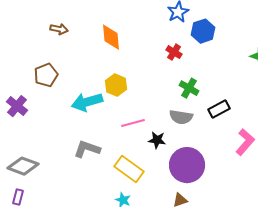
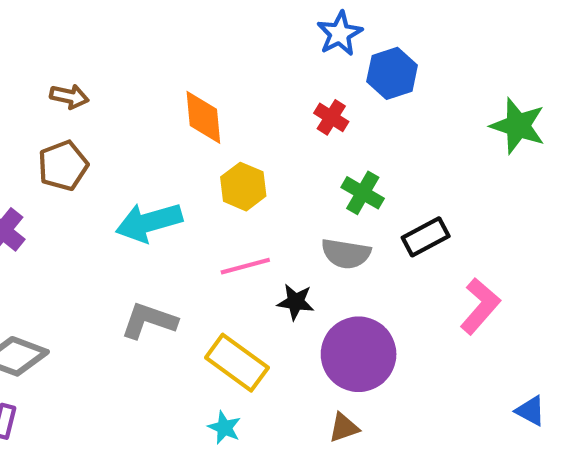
brown arrow: (59, 29) -> (69, 96), moved
orange diamond: (111, 37) -> (203, 117), moved
yellow hexagon: (116, 85) -> (243, 187), moved

